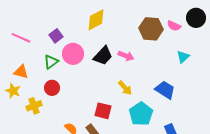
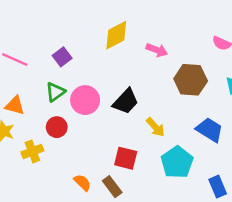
brown hexagon: (151, 29) -> (191, 80), moved
pink circle: (73, 54) -> (85, 100), moved
black trapezoid: (103, 56) -> (126, 101), moved
pink arrow: (126, 56) -> (157, 50), moved

